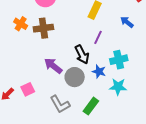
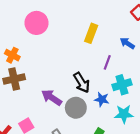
brown cross: (43, 28) -> (14, 79), moved
purple line: (98, 37) -> (107, 62), moved

